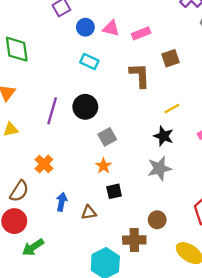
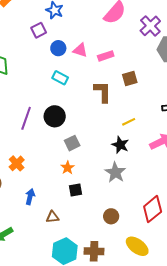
gray star: (159, 168) -> (115, 172), turned -30
brown triangle: (89, 212) -> (52, 217), moved
brown cross: (134, 240) -> (94, 251), moved

